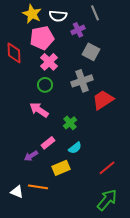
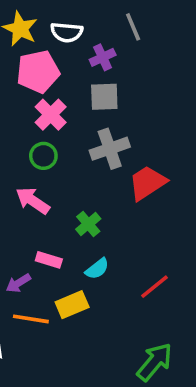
gray square: (91, 52) -> (104, 97), moved, turned -30
pink rectangle: (48, 143) -> (49, 260), turned 56
red line: (107, 168) -> (155, 287), moved
orange line: (38, 187) -> (31, 319), moved

